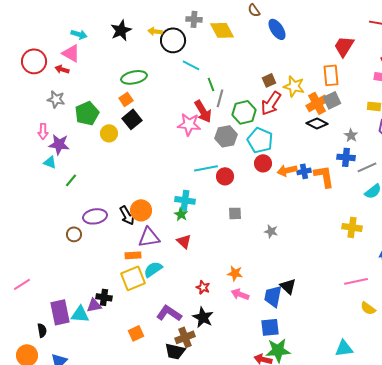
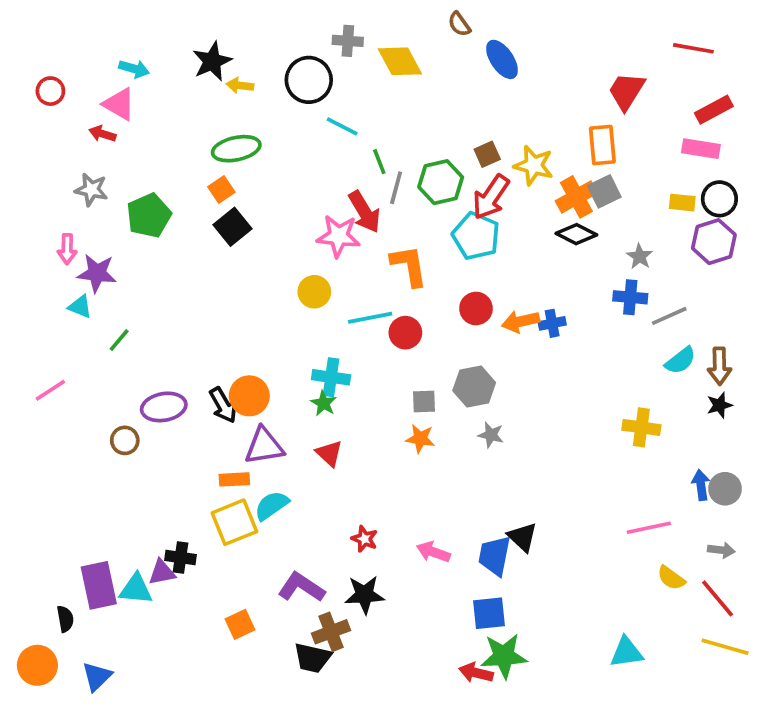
yellow arrow: (155, 31) -> (240, 85), moved
red circle: (34, 61) -> (50, 91), moved, size x0.6
green hexagon: (244, 112) -> (441, 182), moved
yellow circle: (109, 133) -> (314, 292), moved
gray hexagon: (226, 136) -> (474, 387), moved
cyan pentagon: (260, 140) -> (476, 236), moved
orange L-shape: (324, 176) -> (409, 266), moved
orange star: (235, 273) -> (420, 439), moved
pink line: (22, 284) -> (50, 390), moved
black star: (203, 317) -> (364, 595), turned -30

